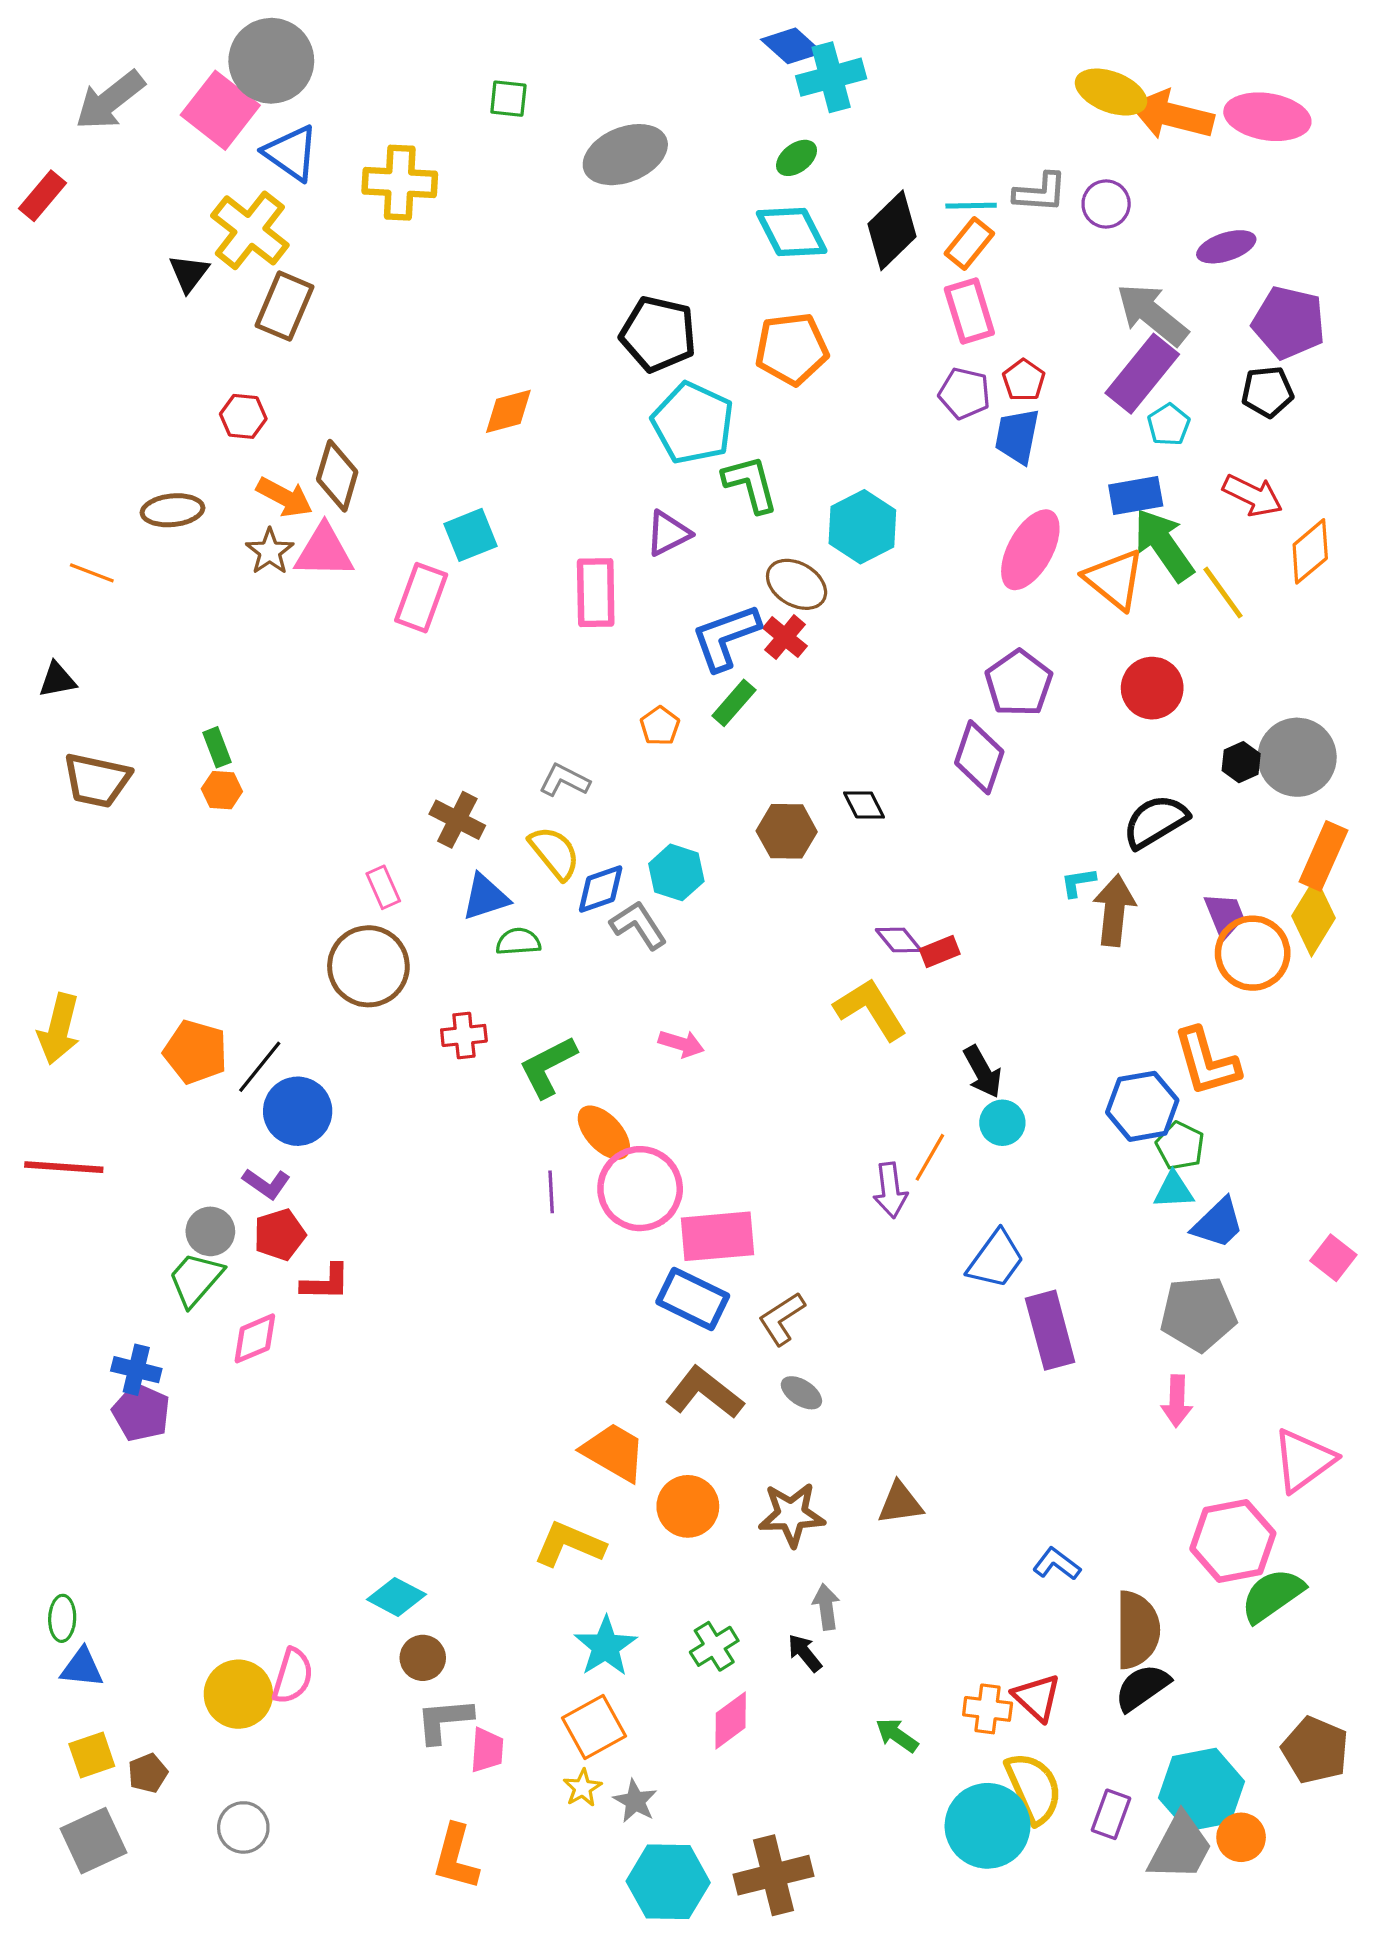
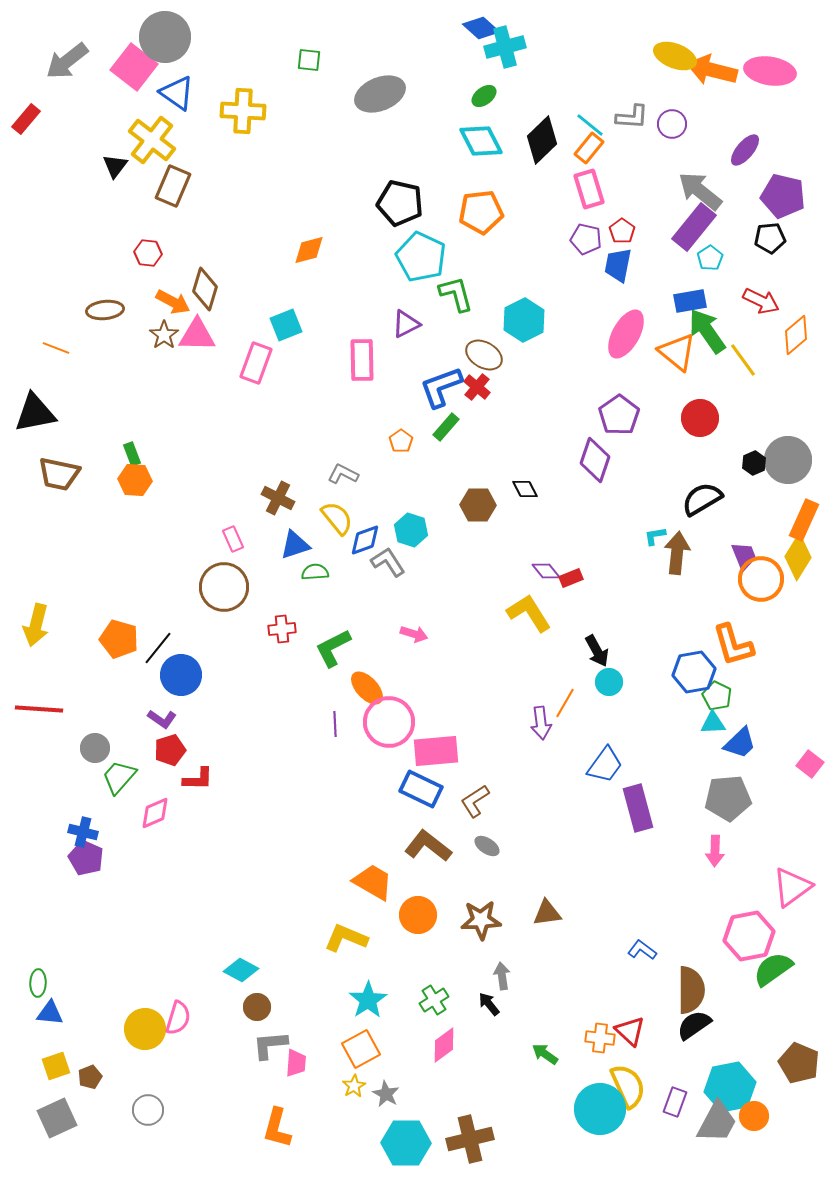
cyan line: (971, 206) -> (590, 125), turned 40
purple ellipse: (1226, 247) -> (745, 150), turned -32
black triangle: (57, 680) -> (35, 413), size x1.8
orange hexagon: (222, 790) -> (135, 480), size x1.4
gray circle: (210, 1231) -> (95, 748), moved

